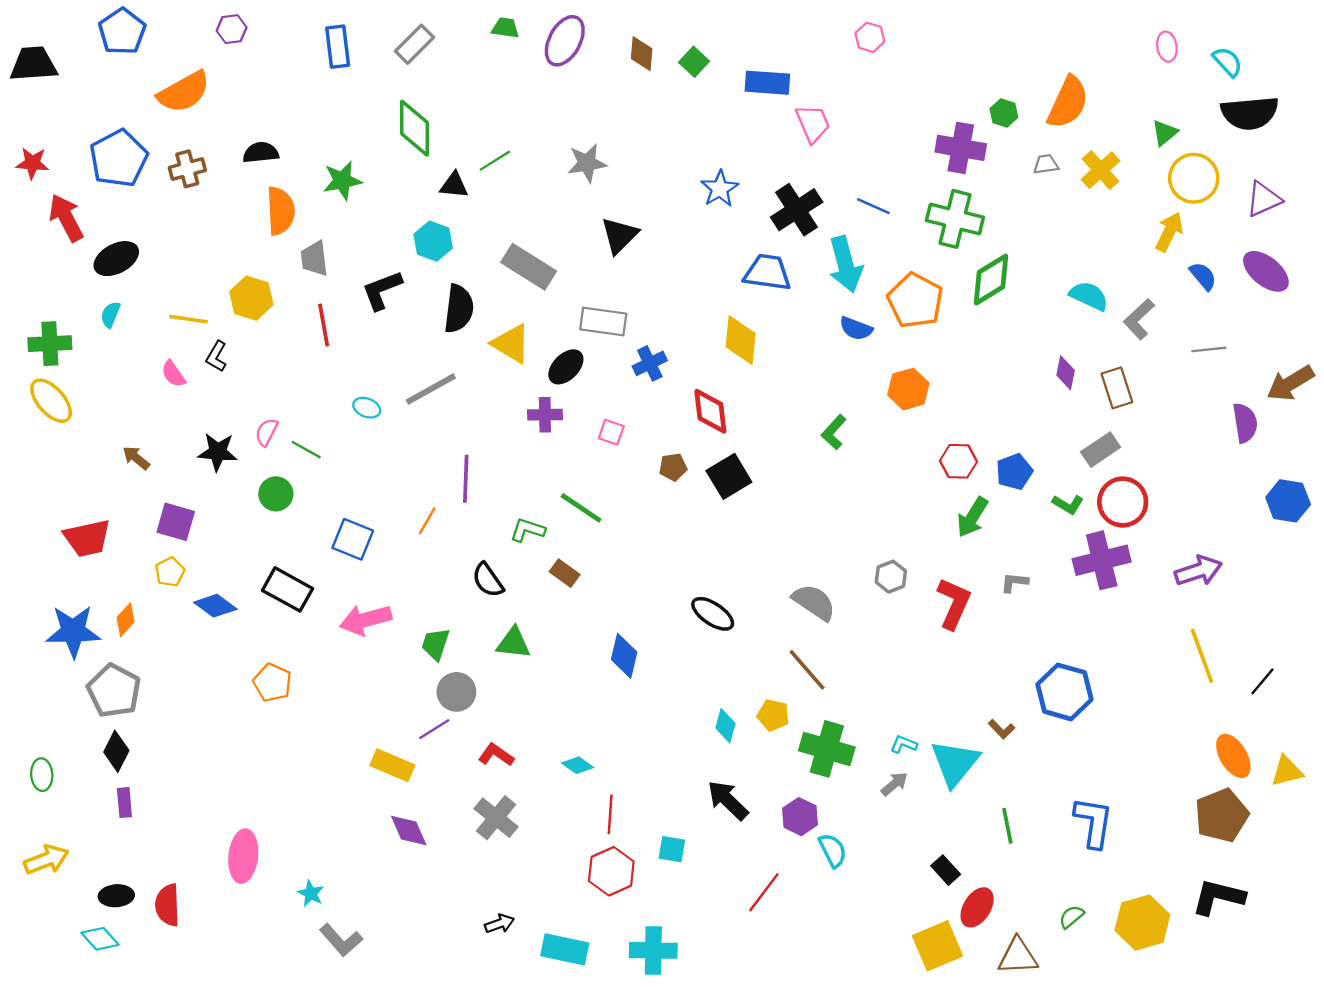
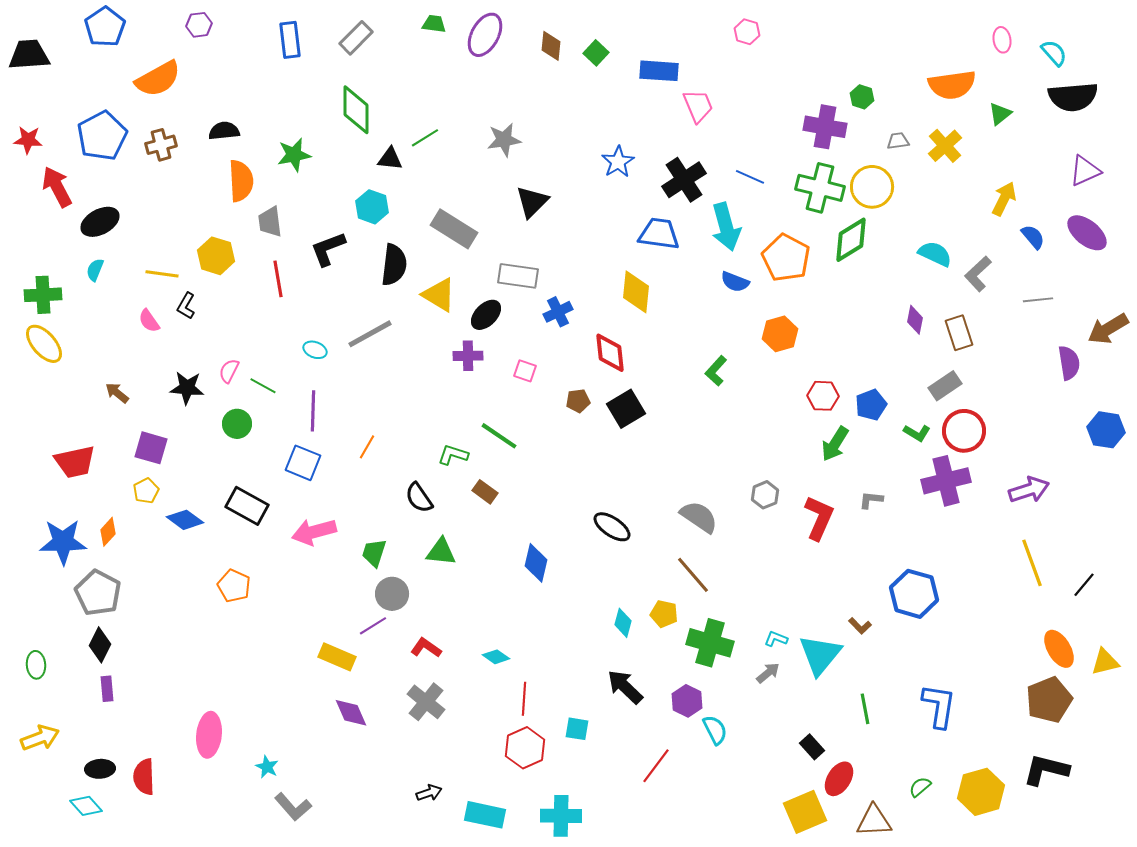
orange semicircle: (1068, 102) -> (952, 85), moved, turned 57
yellow circle: (1194, 178) -> (872, 187), moved
purple line: (466, 479) -> (313, 411), moved

